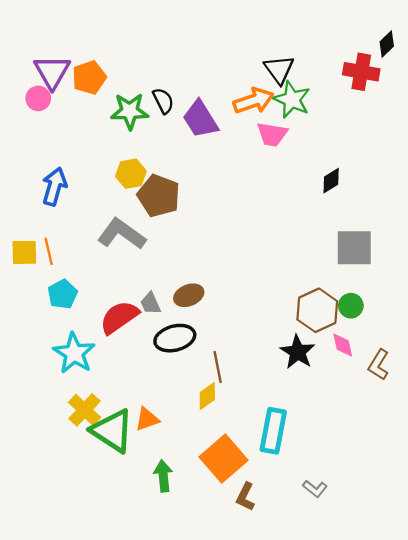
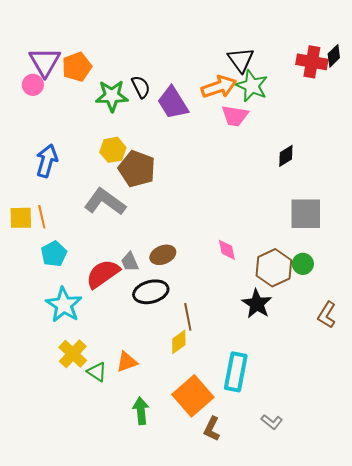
black diamond: (387, 44) -> (334, 56), moved
pink diamond: (343, 345) -> (227, 250), moved
green triangle: (112, 431) -> (97, 372), size x0.5

